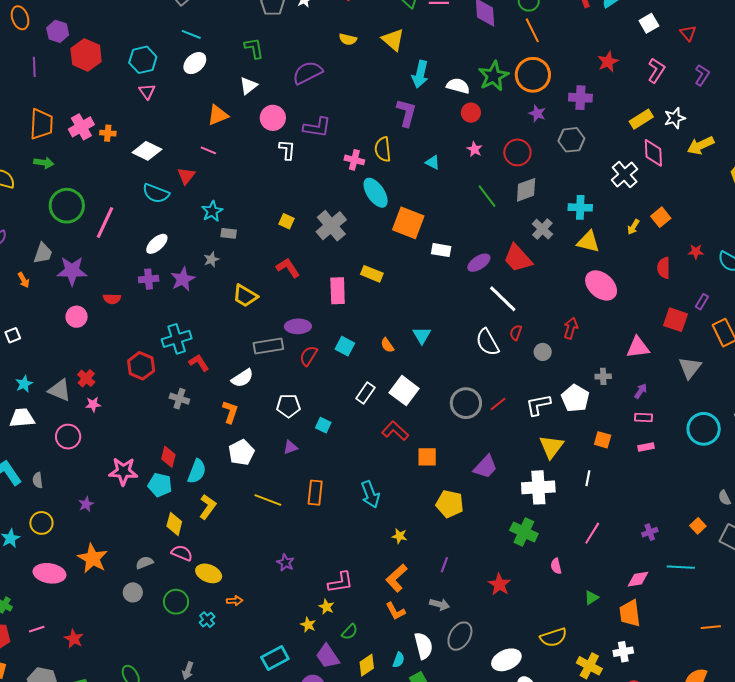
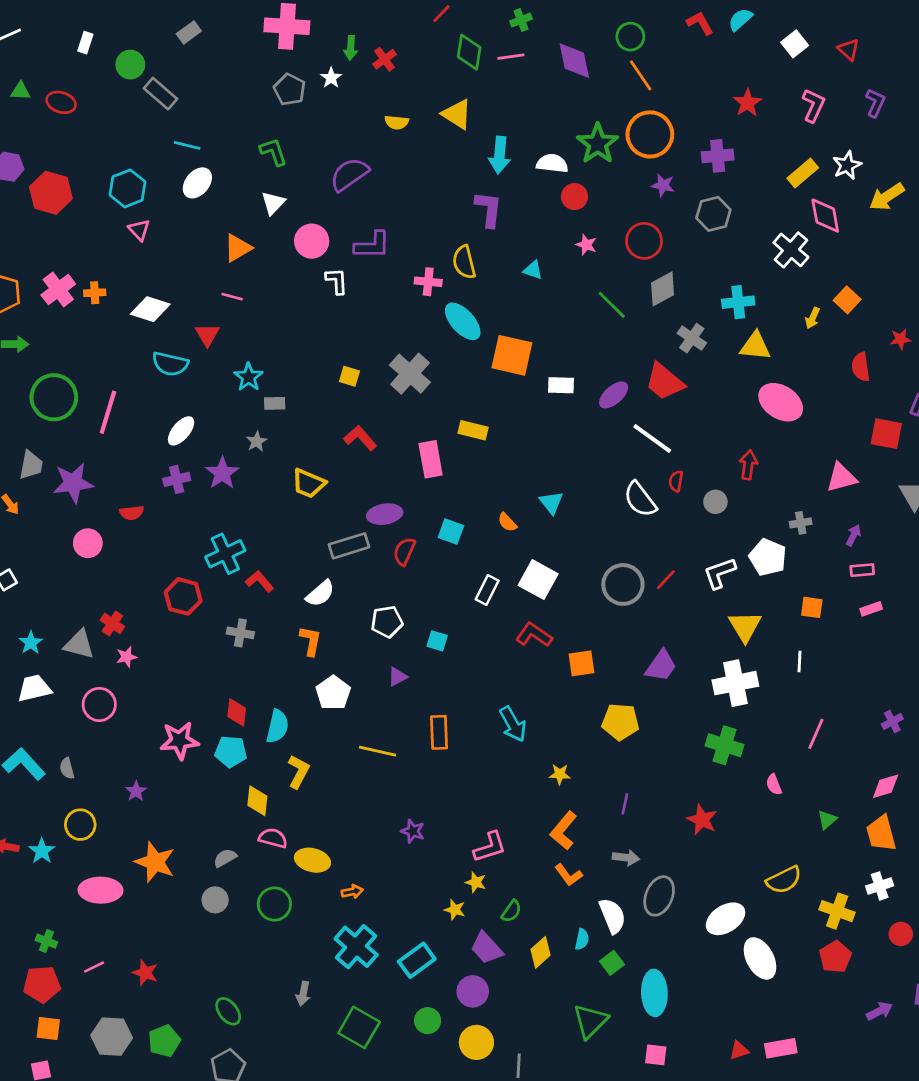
cyan cross: (207, 620) -> (356, 947), moved, size x2.0

